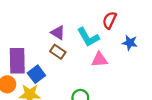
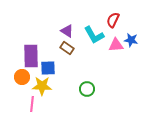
pink triangle: (99, 60) -> (116, 45), moved
blue square: (36, 74) -> (48, 68), turned 35

